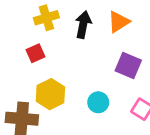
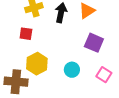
red square: (35, 53) -> (26, 34), turned 32

